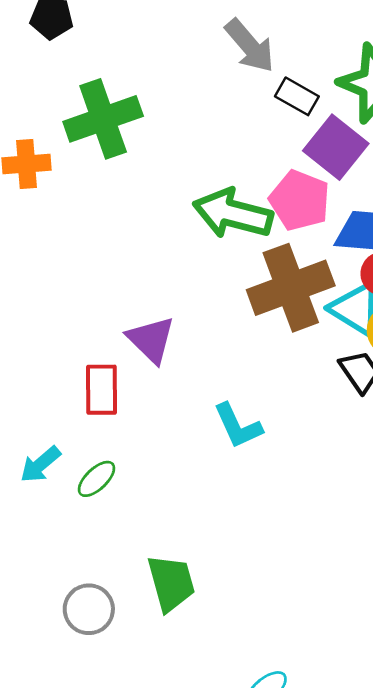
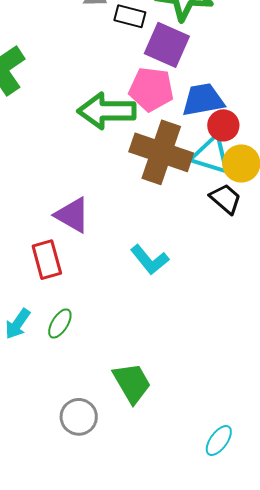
brown cross: (291, 288) -> (161, 152), turned -36

